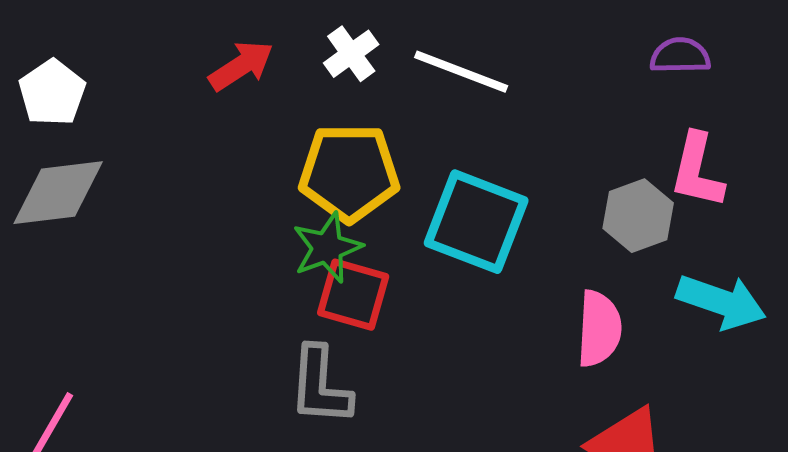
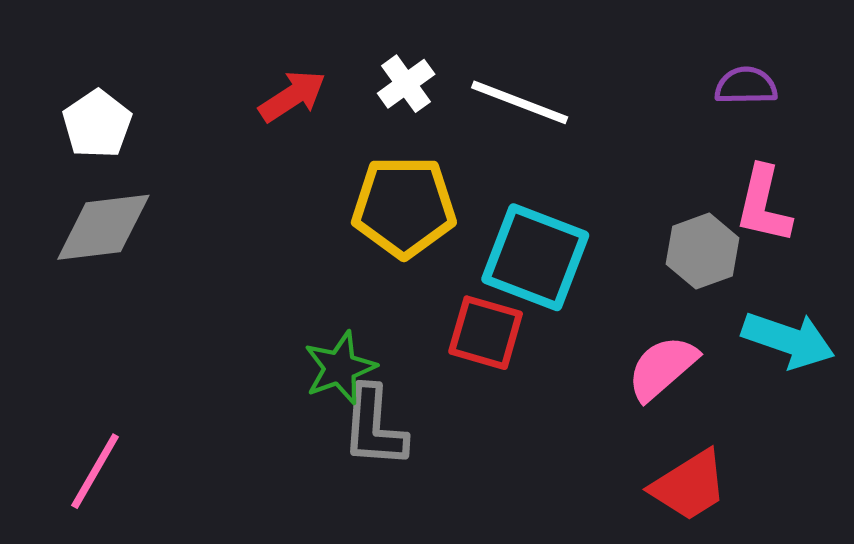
green star: (327, 248) -> (340, 368), moved
red square: (353, 295) -> (486, 333), moved
pink semicircle: (599, 329) -> (662, 368), turned -134

